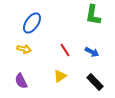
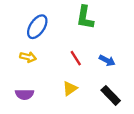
green L-shape: (93, 15) -> (85, 17), moved
purple semicircle: (21, 81) -> (24, 94), turned -63

